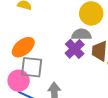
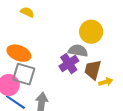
orange ellipse: (23, 47) -> (19, 53), turned 50

